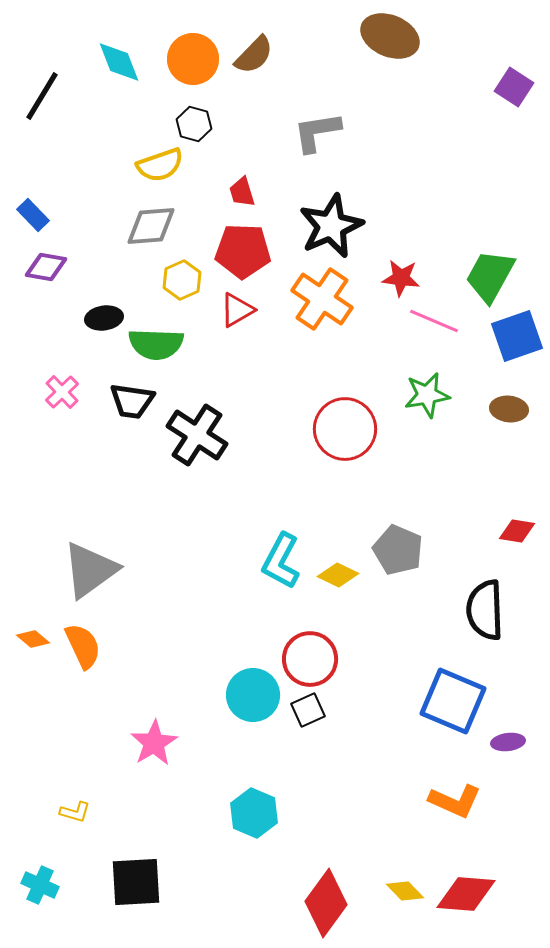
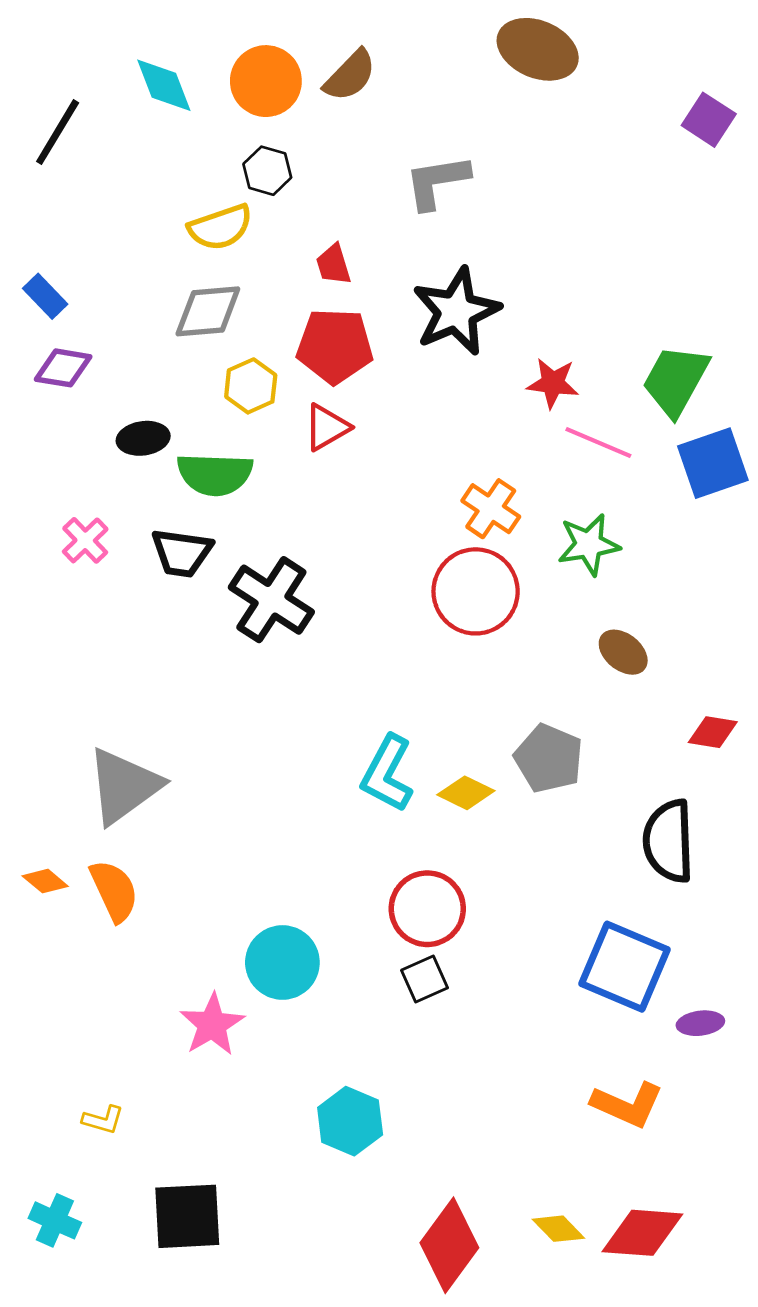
orange cross: (322, 299) -> (491, 509), moved, size x0.7
brown ellipse: (509, 409) -> (623, 652), moved, turned 33
cyan circle: (253, 695) -> (282, 962), moved

